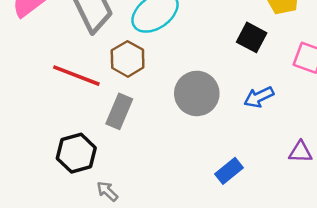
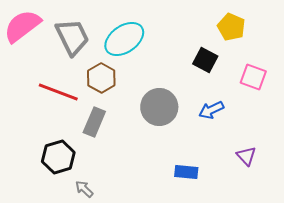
purple triangle: (301, 152) -> (246, 156), turned 45
blue rectangle: (229, 171) -> (186, 172), turned 45

